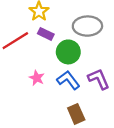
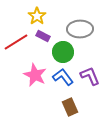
pink star: (37, 78) -> (35, 75), size x1.6

